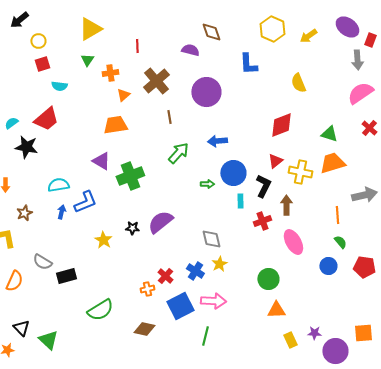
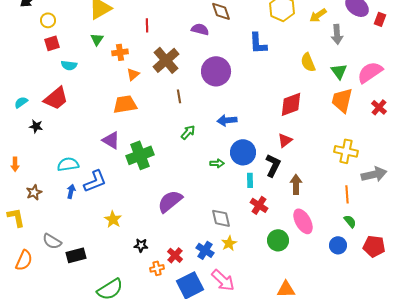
gray arrow: (357, 60) -> (337, 34), moved
green triangle: (329, 134) -> (339, 71), moved, turned 36
black star: (26, 147) -> (36, 126), size x0.6
green arrow: (178, 153) -> (188, 132), size x0.7
orange trapezoid: (332, 163) -> (342, 100), moved, turned -60
yellow cross: (300, 172) -> (346, 151), moved
red cross: (262, 221) -> (259, 205), moved, turned -36
black star: (132, 228) -> (141, 245), moved
green circle: (268, 279) -> (278, 240), moved
pink arrow: (213, 301) -> (223, 280), turned 40

